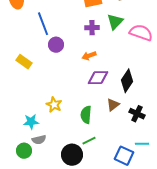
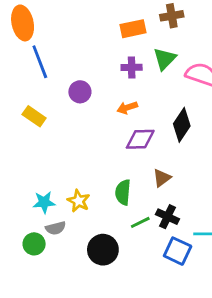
blue line: (43, 24) -> (40, 62), moved
black diamond: (127, 81) -> (182, 125), moved
yellow star: (54, 105) -> (79, 201), moved
black cross: (137, 114) -> (167, 217), moved
green line: (89, 141) -> (140, 222), moved

